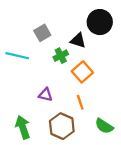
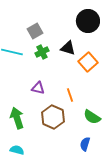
black triangle: (78, 40) -> (68, 48), moved
green cross: (61, 56) -> (42, 52), moved
orange square: (82, 72) -> (88, 62), moved

